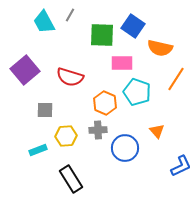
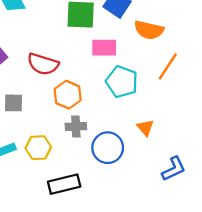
orange hexagon: (105, 103) -> (68, 95), moved
yellow hexagon: (66, 136) -> (38, 148), moved
black rectangle: (71, 179) -> (64, 184), moved, turned -72

